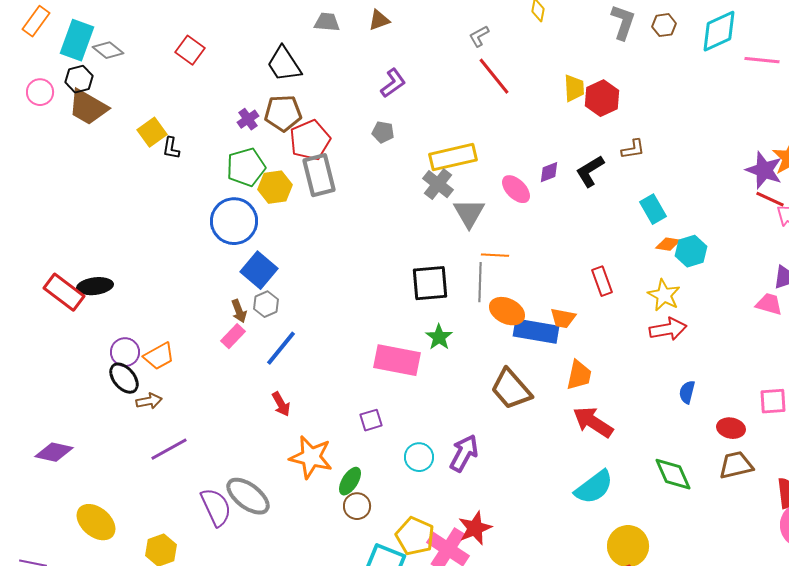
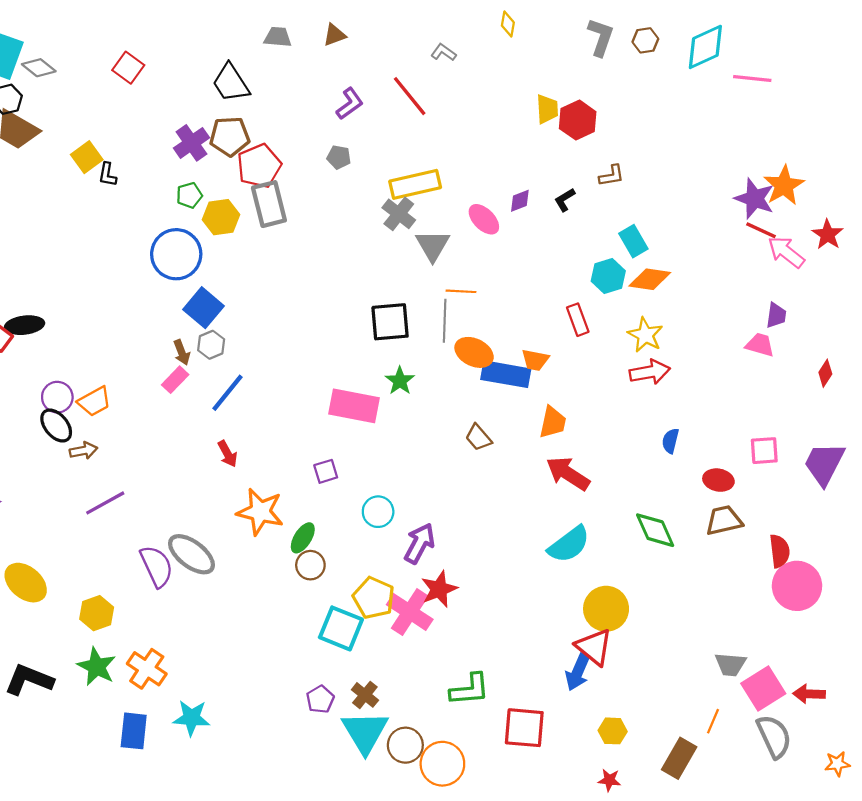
gray L-shape: (479, 36) -> (444, 52), turned 65
red line: (494, 76) -> (410, 96), moved
purple cross: (248, 119) -> (191, 143), size x1.5
green pentagon: (246, 167) -> (189, 195), size x0.6
black L-shape: (590, 171) -> (565, 200), size x0.7
orange diamond: (668, 244) -> (650, 279), size x1.5
cyan hexagon: (691, 251) -> (608, 276), moved
brown trapezoid: (511, 389) -> (478, 437), size x0.6
purple arrow: (464, 453) -> (420, 543), moved

